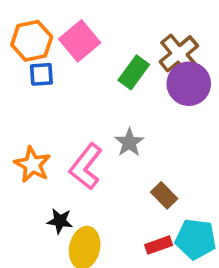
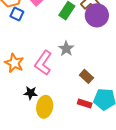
blue square: (41, 74) -> (17, 14), turned 32
red rectangle: (159, 245) -> (85, 103), turned 40

